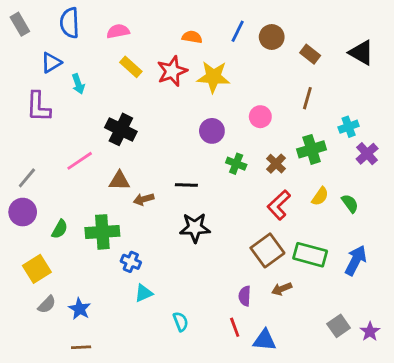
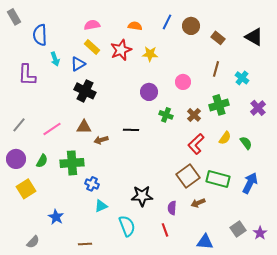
blue semicircle: (70, 23) -> (40, 35), moved
pink semicircle: (118, 31) -> (92, 25), moved
blue triangle: (51, 63) -> (78, 64), moved
yellow star: (213, 77) -> (150, 54), size x0.7
cyan cross: (349, 127) -> (242, 78), moved, turned -32
pink line: (80, 161) -> (52, 129), moved
purple circle: (23, 212) -> (16, 159), moved
black star: (195, 228) -> (142, 196), moved
gray semicircle: (47, 305) -> (33, 242), moved
cyan semicircle: (181, 322) -> (127, 226), size x1.5
blue triangle: (265, 340) -> (205, 242), moved
brown line: (81, 347) -> (85, 244), moved

